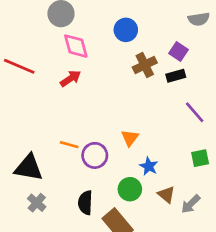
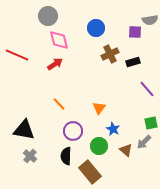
purple square: (178, 51) -> (135, 32), moved, turned -32
orange line: (69, 145) -> (59, 104), moved, turned 32
purple circle: (95, 155) -> (73, 131), moved
gray arrow: (191, 204) -> (144, 142), moved

